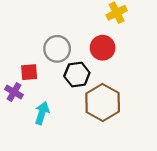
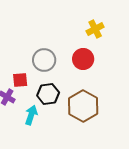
black hexagon: (77, 75) -> (48, 94), moved

